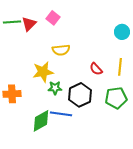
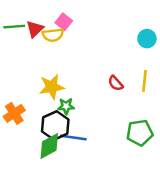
yellow semicircle: (61, 50) -> (53, 35), moved
orange cross: (12, 94) -> (14, 113), turned -30
black hexagon: (80, 95) -> (55, 125), moved
green pentagon: (116, 98) -> (140, 133), moved

